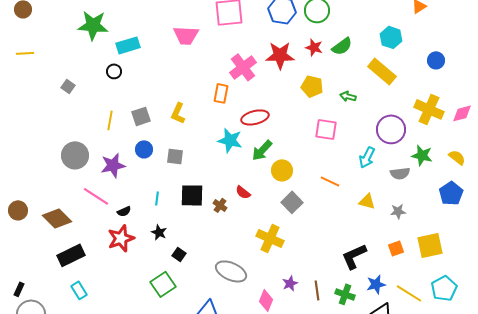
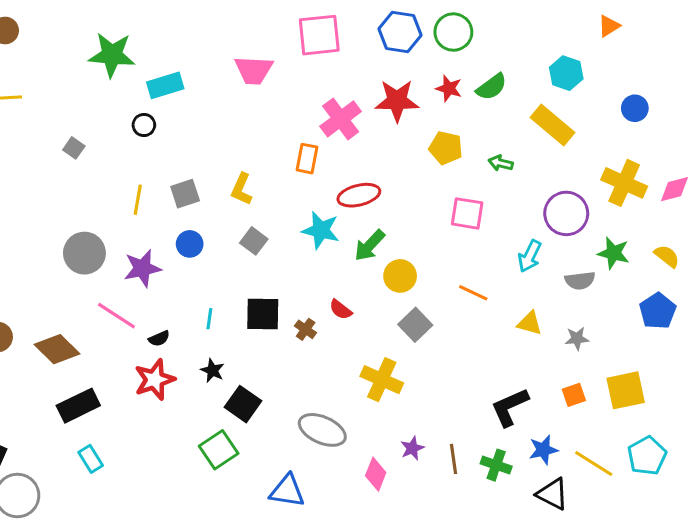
gray square: (175, 156) -> (254, 241), moved, turned 30
black square: (179, 254) -> (243, 404), size x1.6

